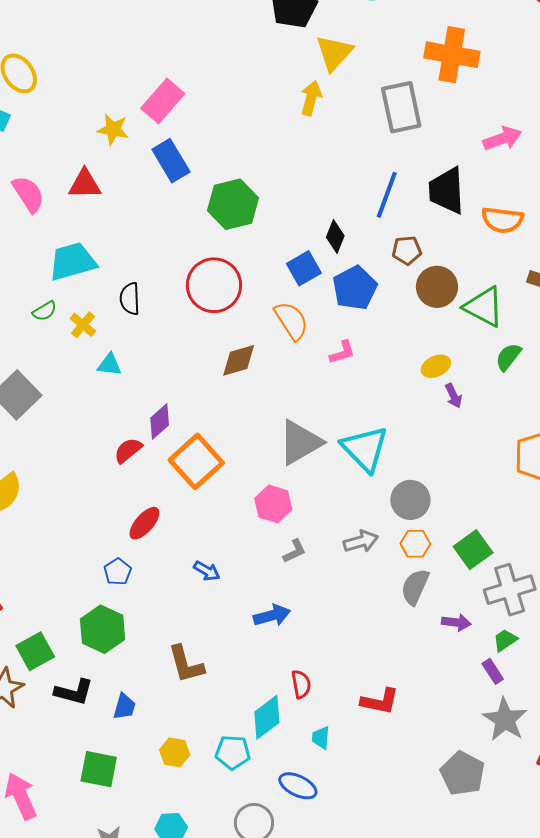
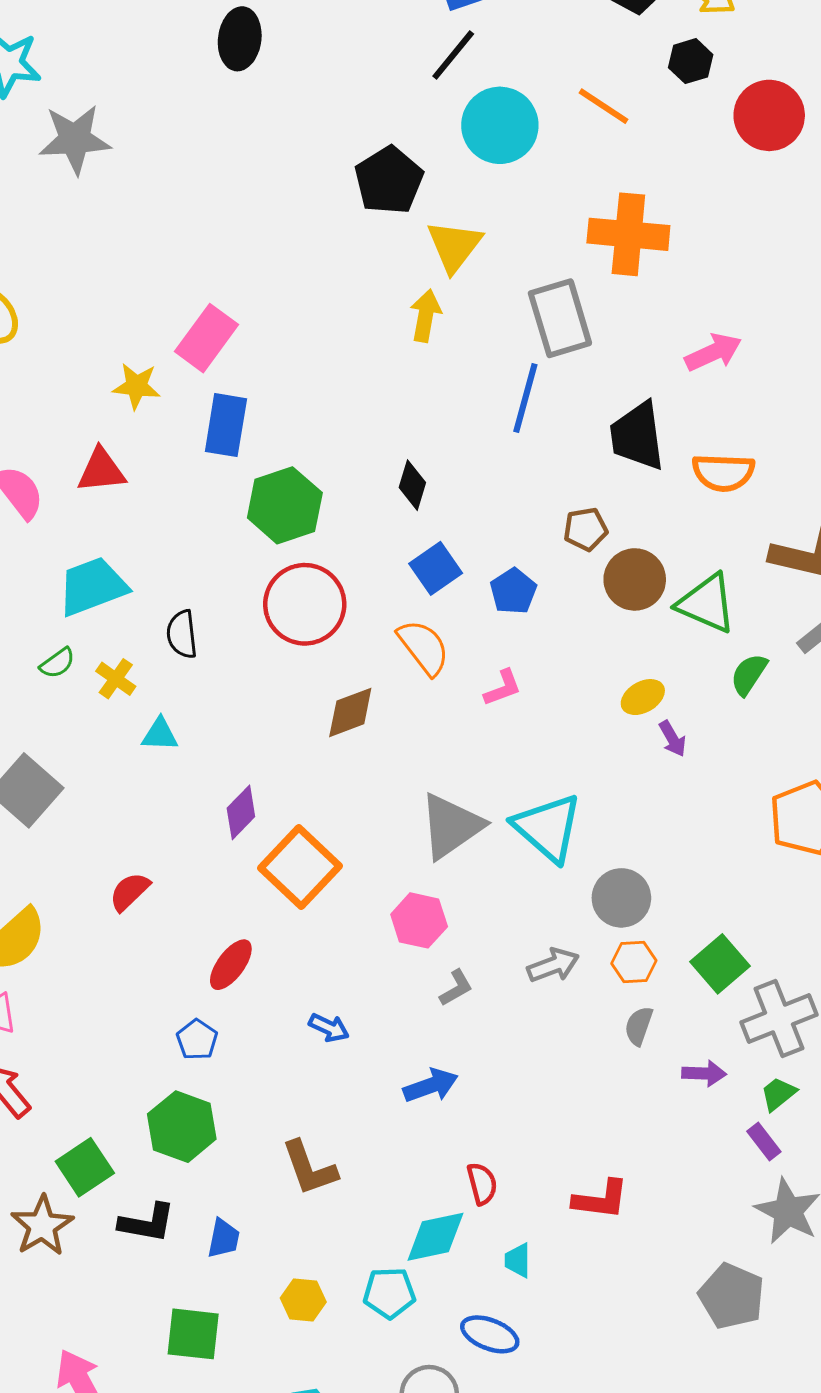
blue rectangle: (171, 161) -> (226, 425), turned 45
blue line: (387, 195) -> (525, 398), moved
green hexagon: (233, 204) -> (285, 505), moved
black diamond: (335, 236) -> (412, 485), moved
blue pentagon: (355, 288) -> (513, 591), size x0.7
red semicircle: (128, 450) -> (130, 892), moved
gray semicircle: (415, 587) -> (639, 1026), size x0.7
cyan diamond: (267, 717) -> (435, 1237), turned 30

